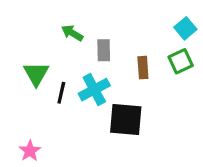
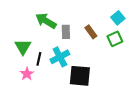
green arrow: (72, 33) -> (46, 21), size x1.5
brown rectangle: (143, 68) -> (91, 32), moved, turned -32
pink star: (30, 151) -> (27, 74), moved

